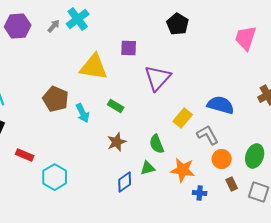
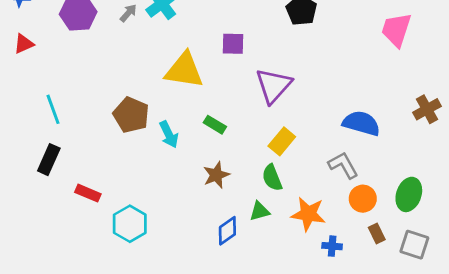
yellow rectangle: (183, 118) -> (282, 141), moved

